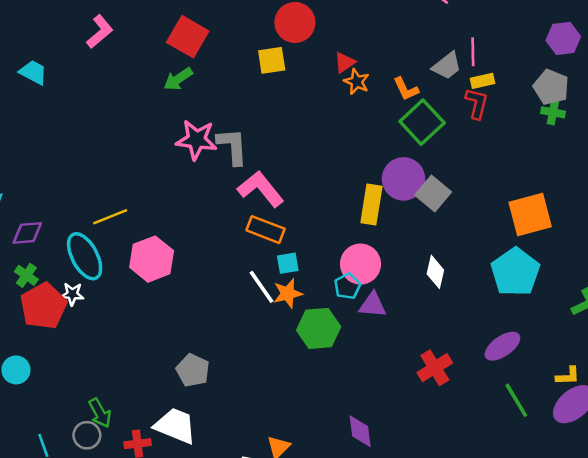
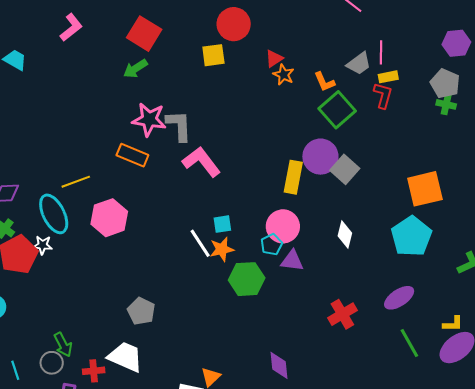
orange rectangle: (265, 230) -> (132, 155), moved

